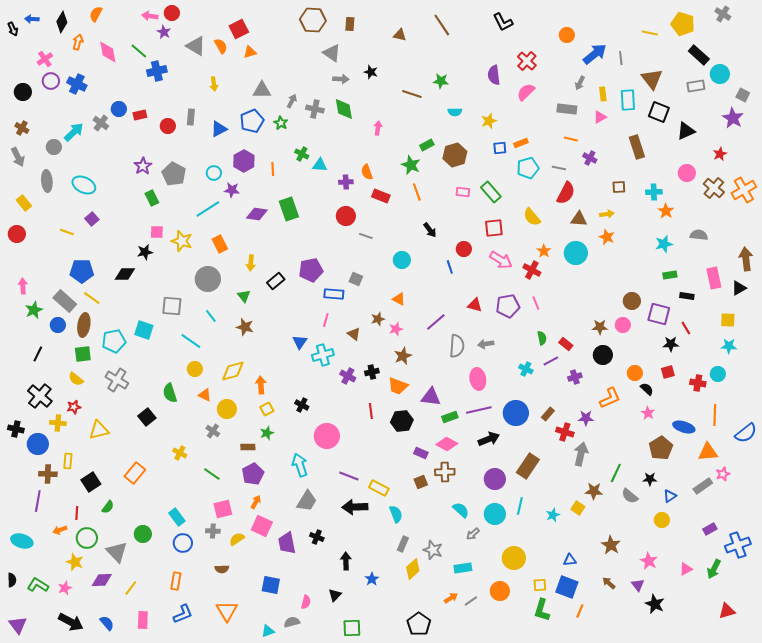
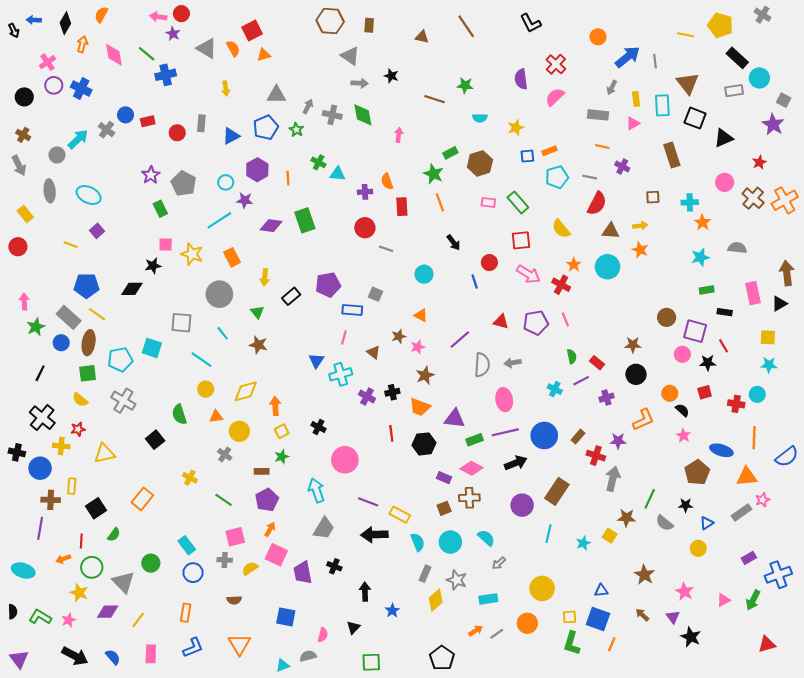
red rectangle: (381, 196) -> (402, 207), turned 66
pink circle: (623, 325) -> (682, 354), moved
orange triangle: (205, 395) -> (216, 417), turned -32
cyan circle: (495, 514) -> (450, 542), moved

